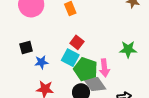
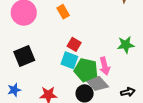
black square: (26, 47) -> (24, 56), size x1.5
blue star: (41, 62) -> (14, 90), moved

